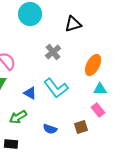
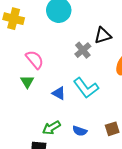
black triangle: (73, 24) -> (103, 35), moved
green arrow: (18, 117) -> (51, 128), moved

